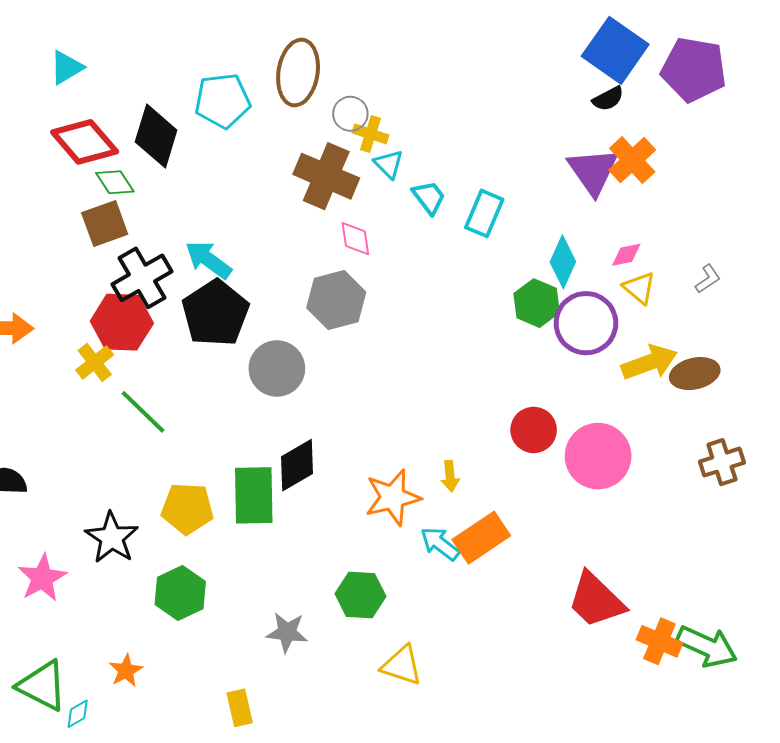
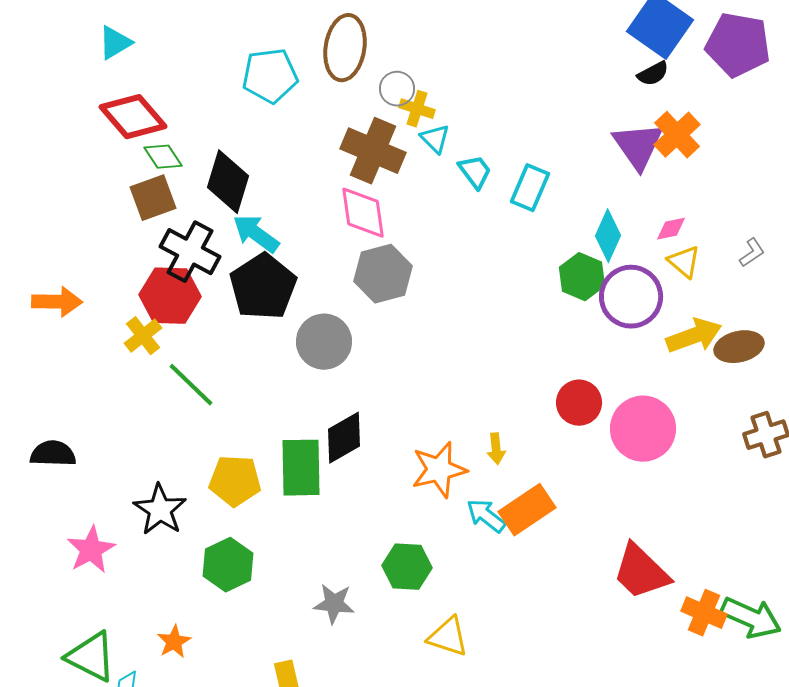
black diamond: (156, 136) -> (228, 182), moved
pink diamond: (355, 239) -> (363, 213), moved, size x1.5
black cross: (142, 278) -> (190, 252), turned -32

